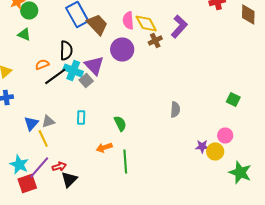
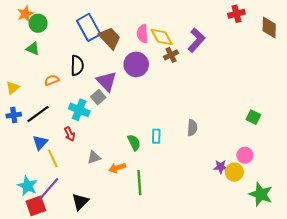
cyan cross: (73, 70) -> (79, 110), moved
black line: (55, 76) -> (38, 114), moved
cyan rectangle: (81, 118) -> (156, 136), moved
gray triangle: (48, 122) -> (94, 157), moved
red arrow: (59, 166) -> (70, 134), moved, turned 80

